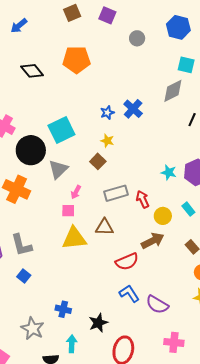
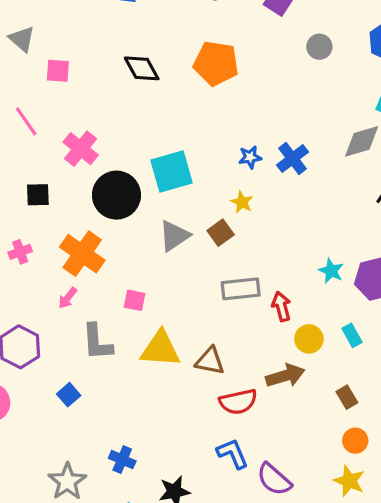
gray triangle: (58, 169) -> (174, 236), moved
pink arrow: (76, 192) -> (68, 298), moved
pink square: (68, 211) -> (135, 300), moved
brown triangle: (104, 227) -> (210, 361), moved
gray L-shape: (22, 245) -> (97, 342), moved

